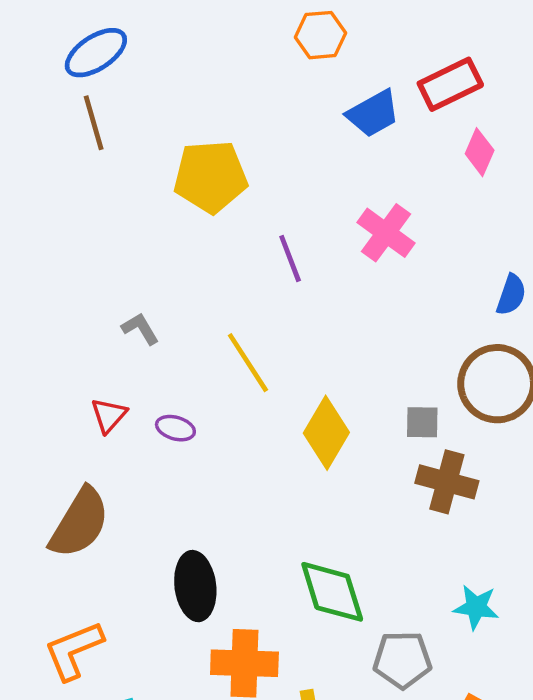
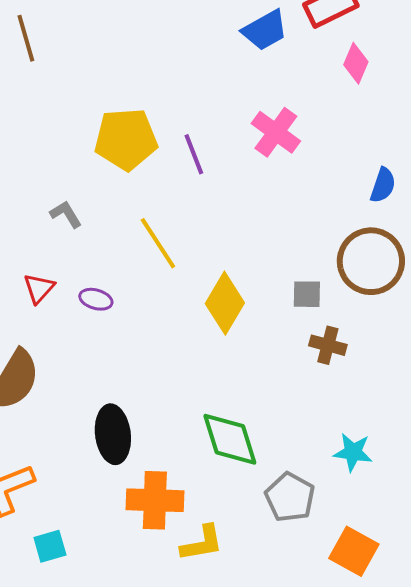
yellow pentagon: (211, 177) -> (126, 139), moved
brown cross: (447, 482) -> (328, 345), size x0.7
gray pentagon: (402, 660) -> (290, 497), turned 30

